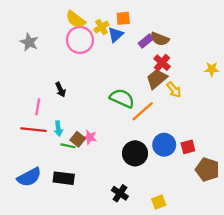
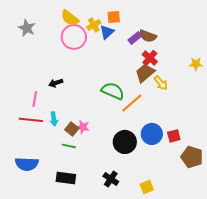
gray star: (29, 42) -> (27, 28), moved
black arrow: (60, 90) -> (56, 83), turned 96
green line: (68, 146) -> (69, 146), moved
blue semicircle: (29, 177) -> (27, 164), turned 30
black rectangle: (64, 178) -> (66, 178), moved

